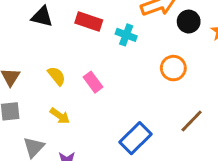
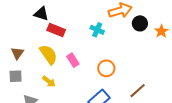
red rectangle: (89, 21) -> (56, 30), moved
orange circle: (173, 68) -> (106, 68), moved
yellow semicircle: (57, 76) -> (48, 54), size x1.5

